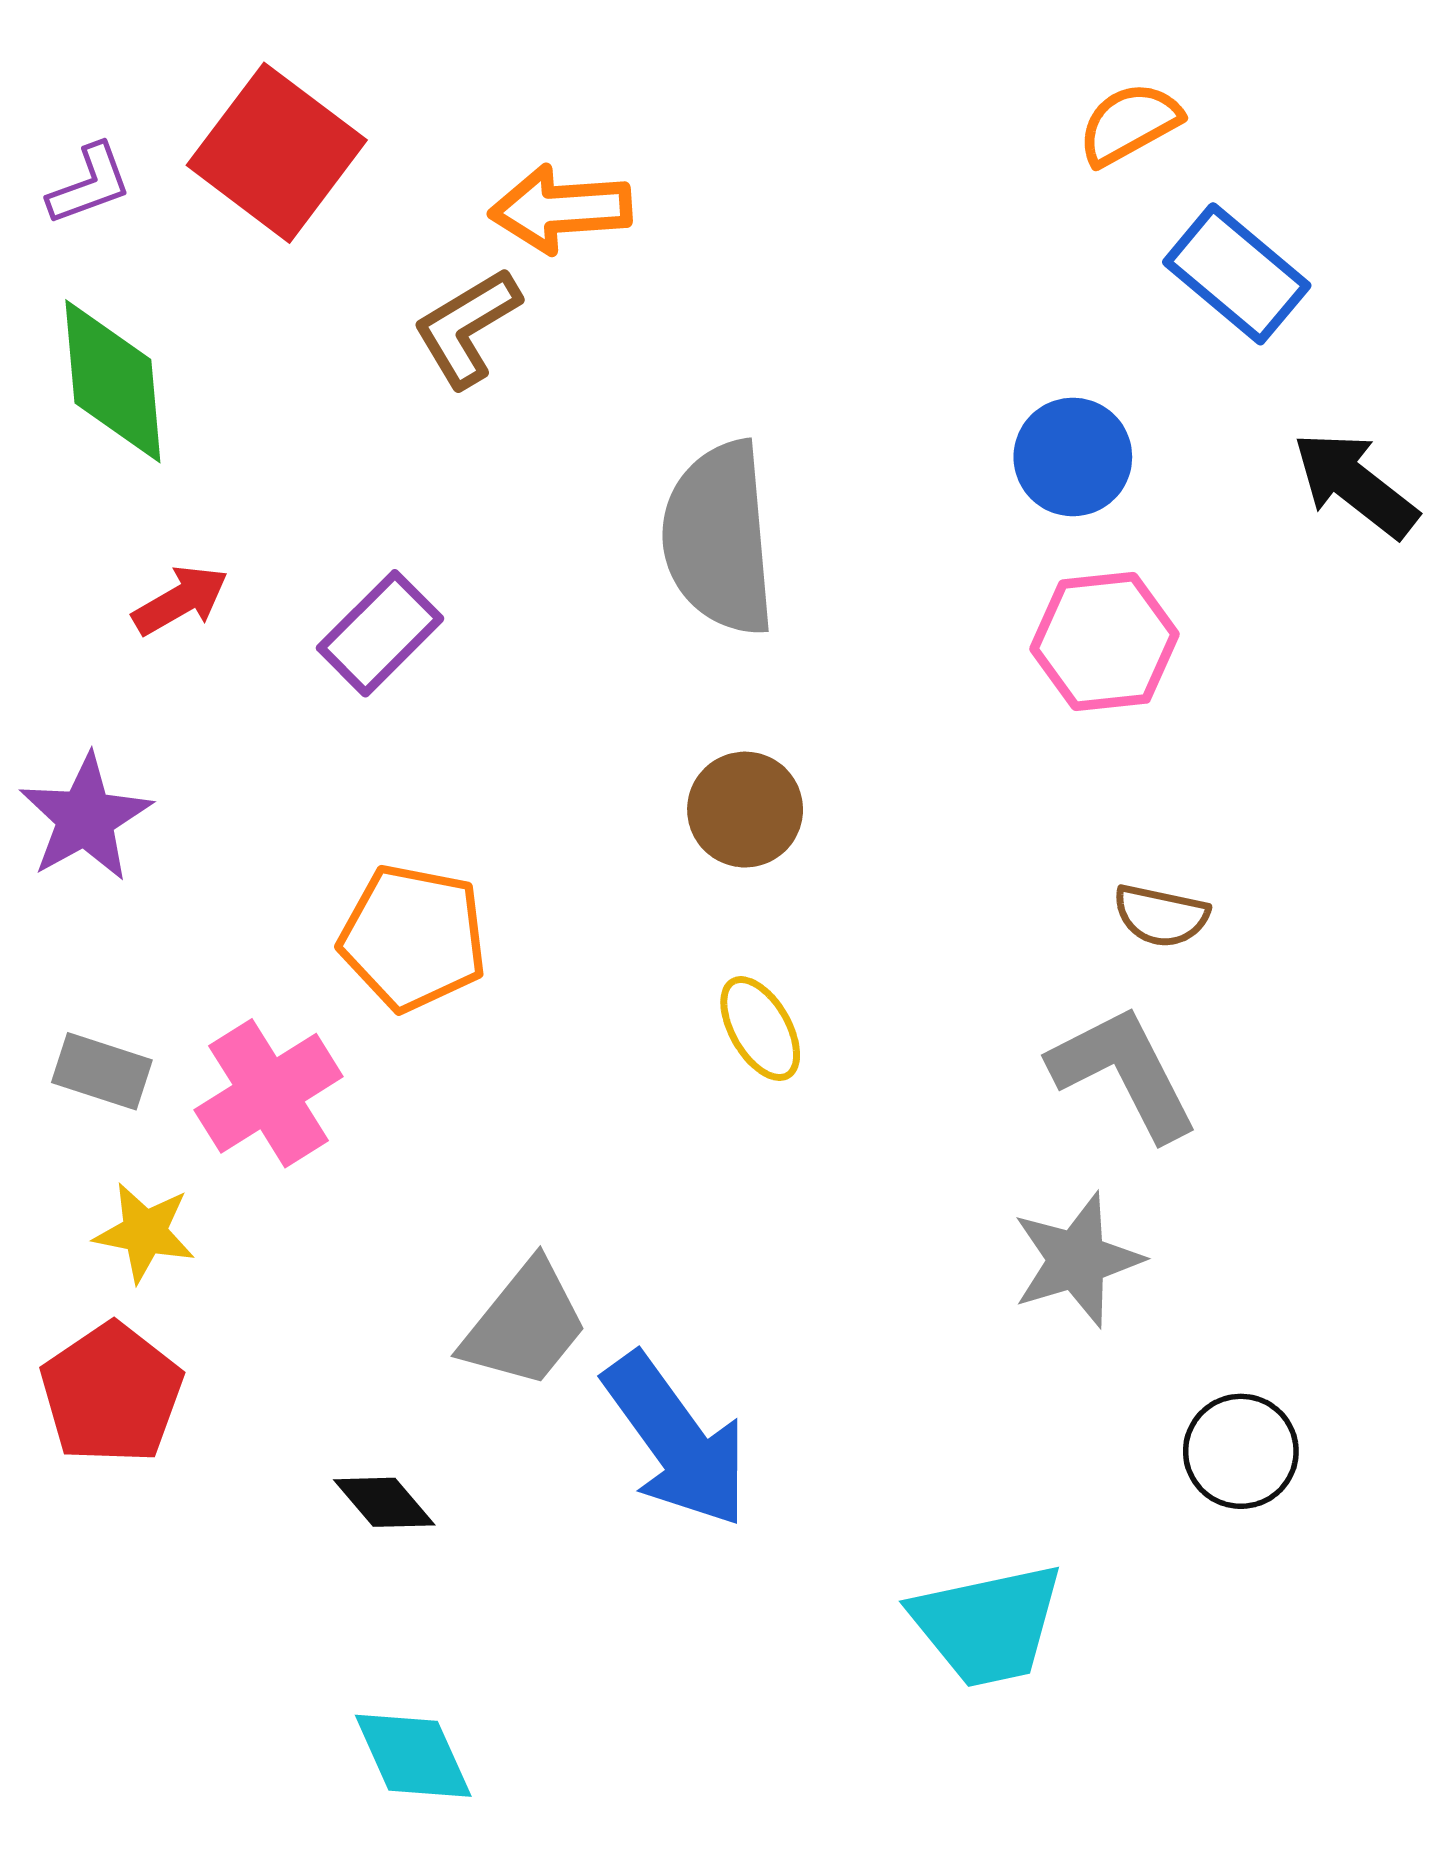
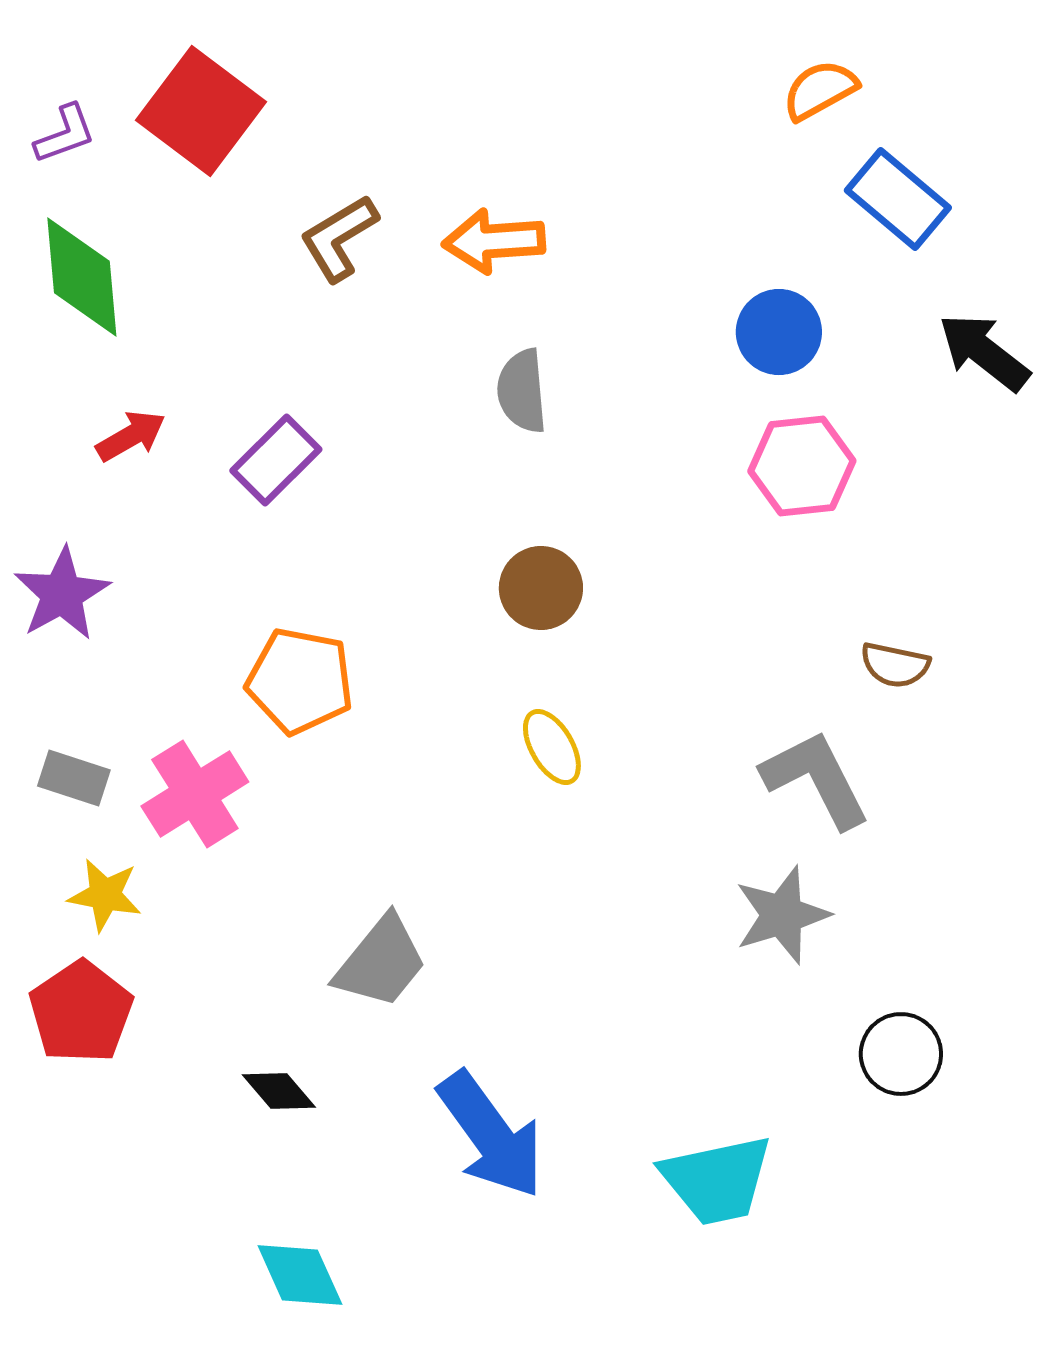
orange arrow: (561, 209) -> (494, 241), moved
gray semicircle: (719, 538) -> (522, 391), size x0.6
brown semicircle: (1161, 916) -> (895, 665), moved
blue arrow: (676, 1440) -> (491, 1135), moved

